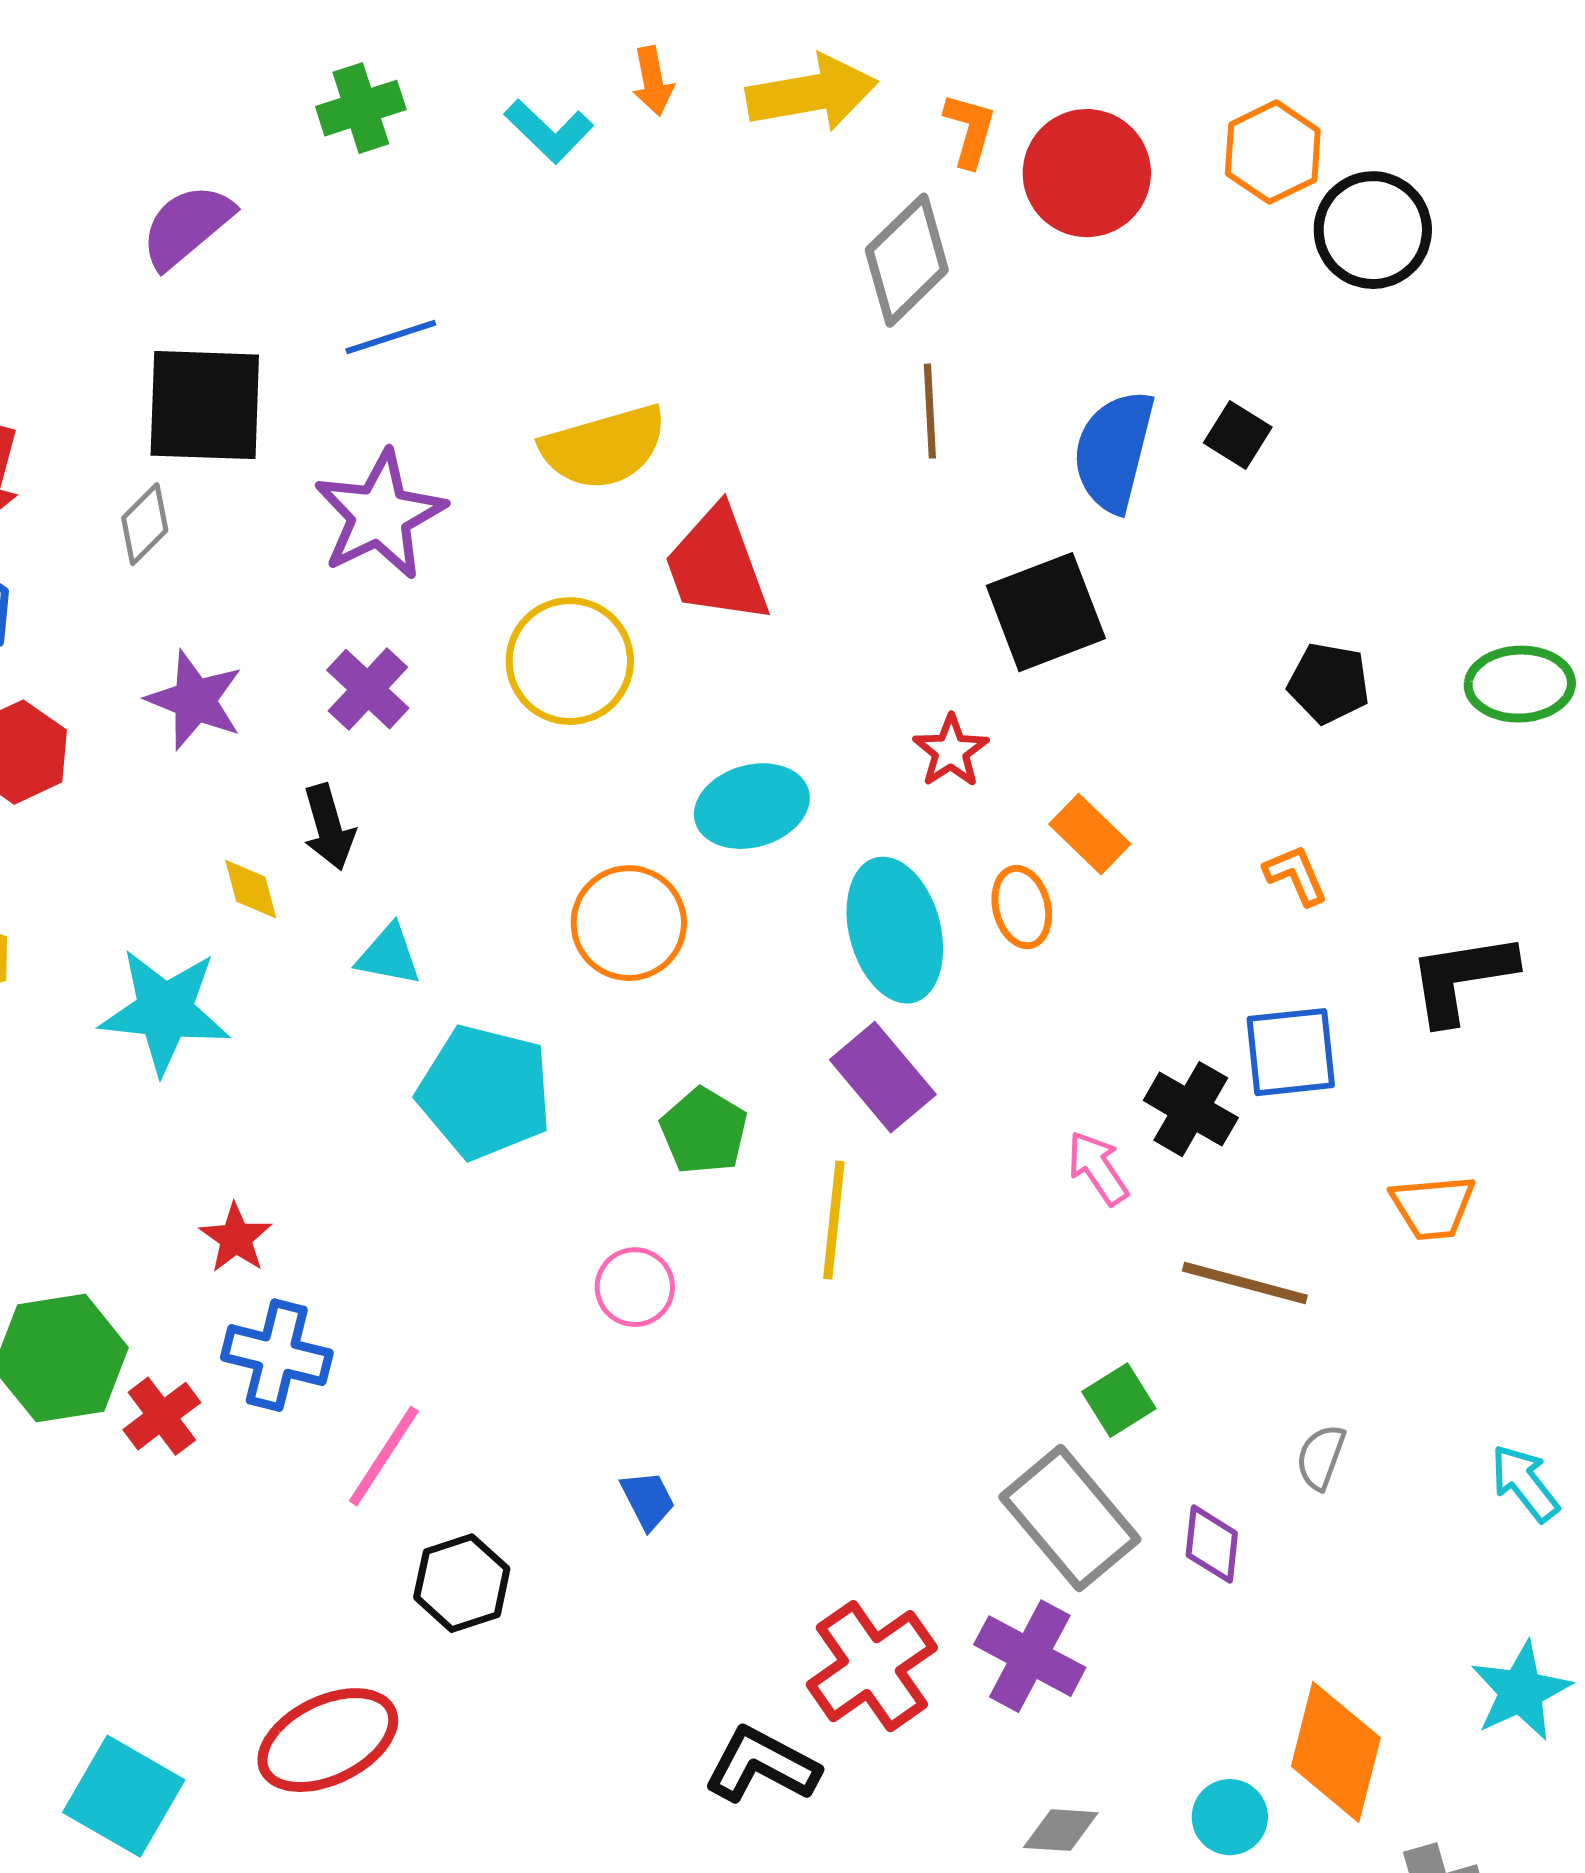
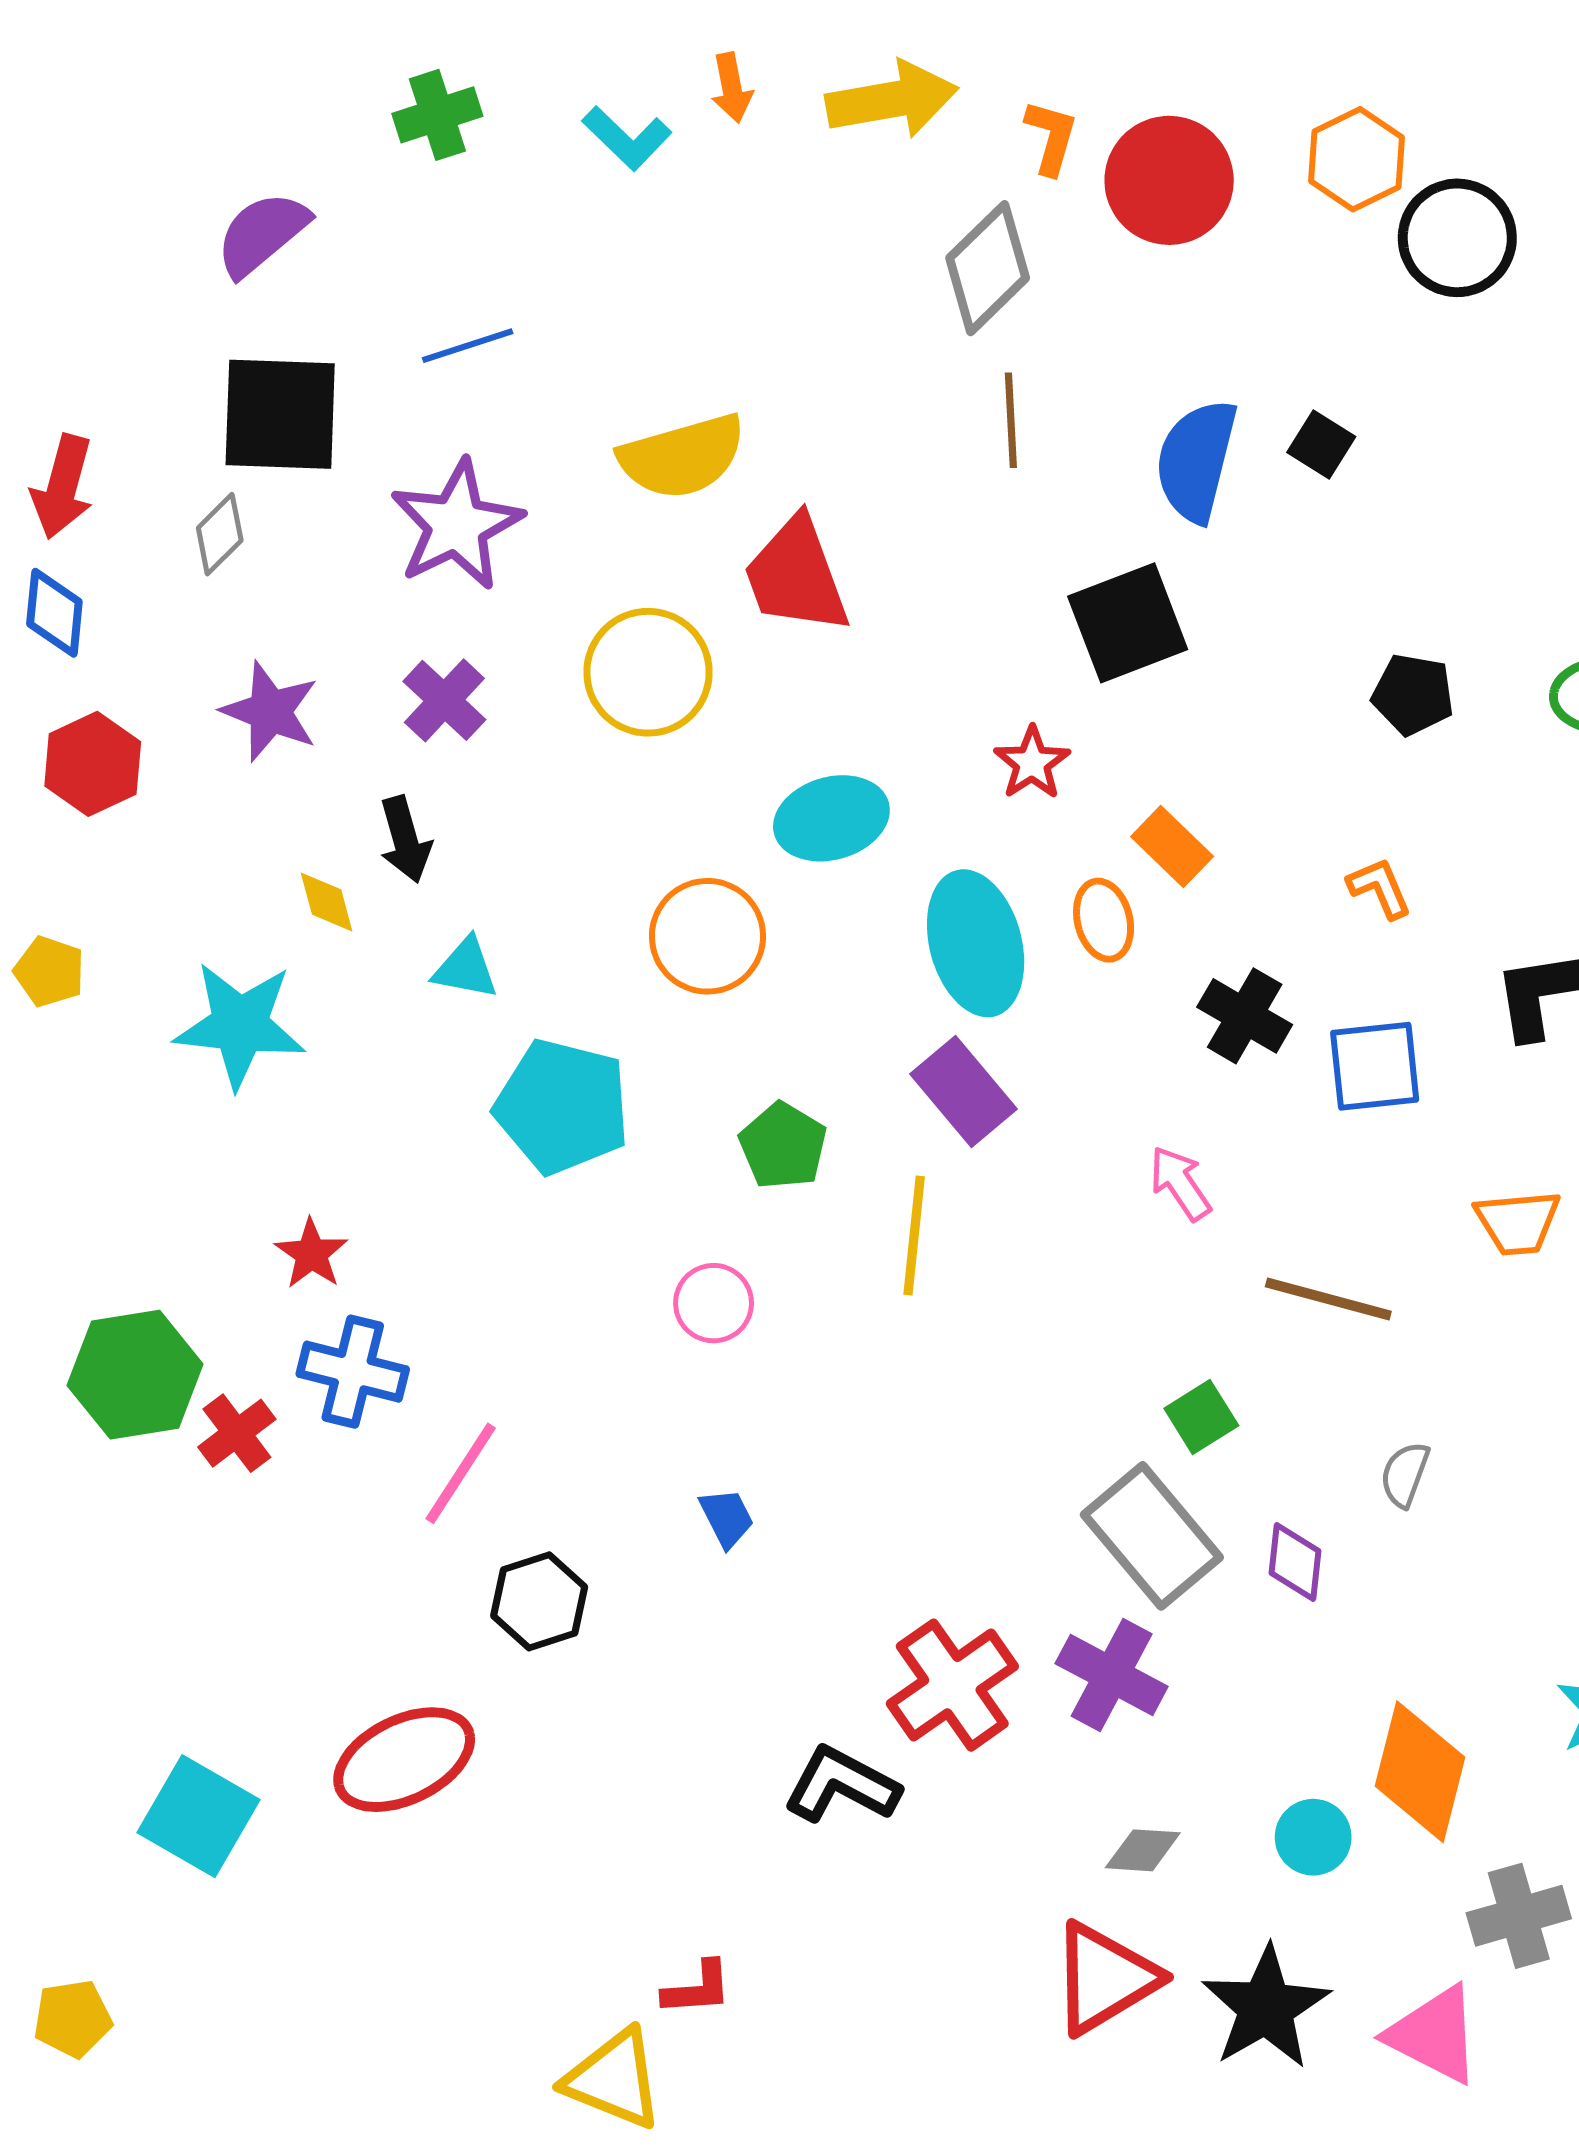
black cross: (1191, 1109) -> (1245, 1016), moved

